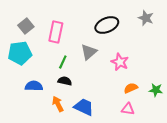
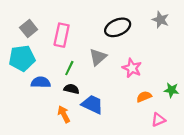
blue semicircle: (34, 86) -> (41, 82), moved
green star: (156, 90) -> (171, 90), moved
blue trapezoid: (84, 107) -> (92, 104), moved
pink triangle: (128, 109) -> (158, 120), moved, turned -32

